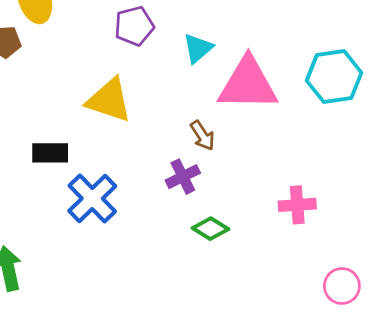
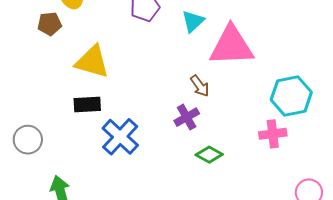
cyan hexagon: (334, 77) -> (291, 96), moved
yellow triangle: (109, 100) -> (92, 62), moved

